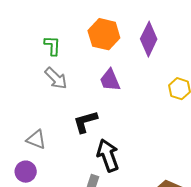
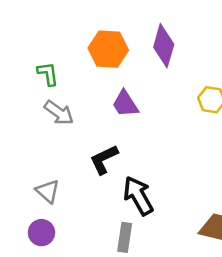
gray triangle: (36, 139) -> (48, 191), turned 30

